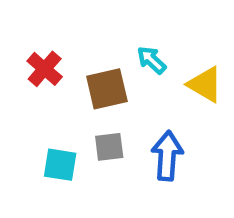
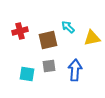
red cross: (45, 69) -> (20, 31), turned 35
yellow triangle: (205, 84) -> (92, 38), turned -42

